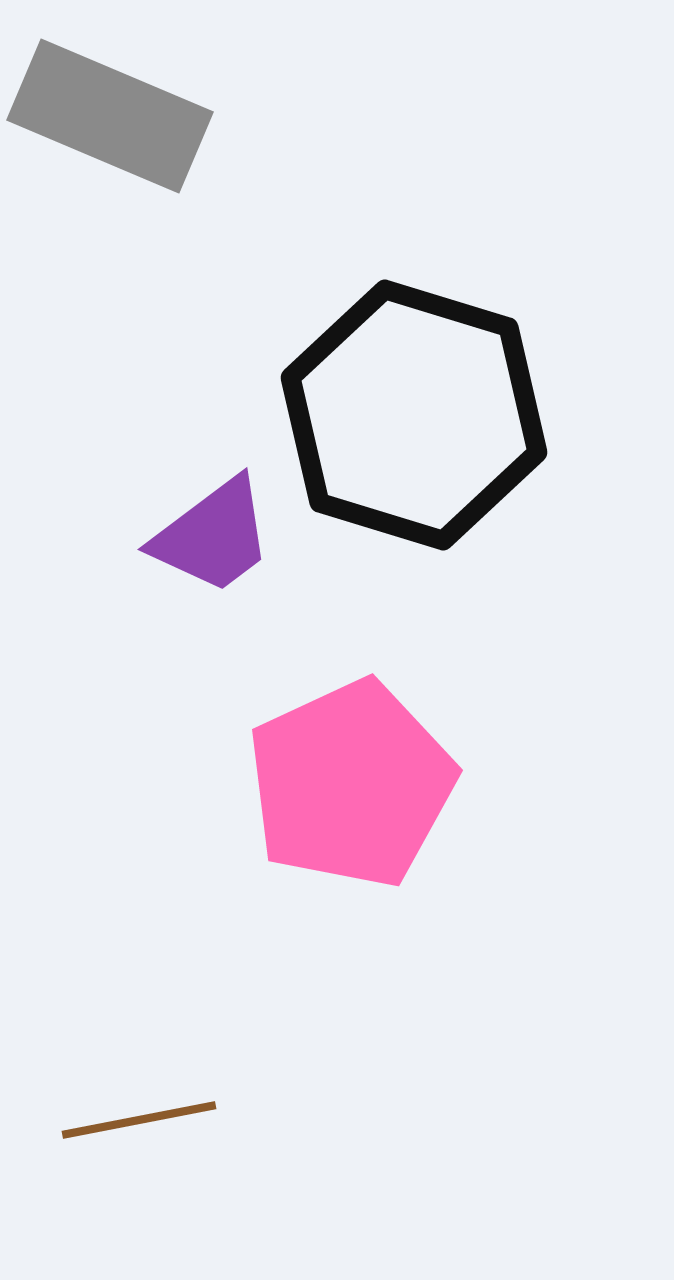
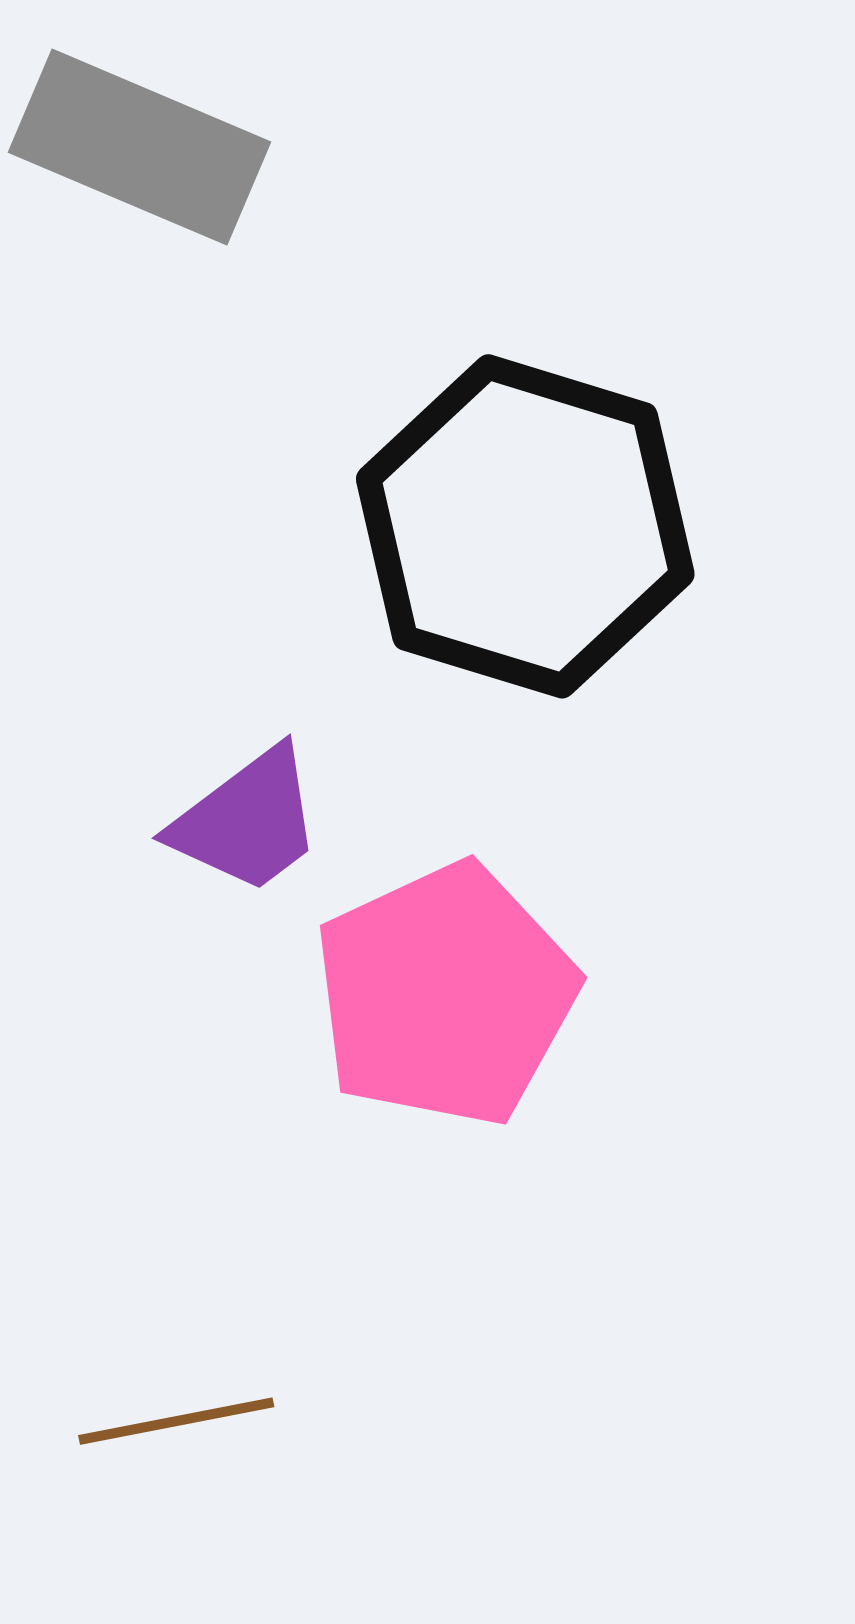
purple trapezoid: (213, 536) -> (247, 821), moved

